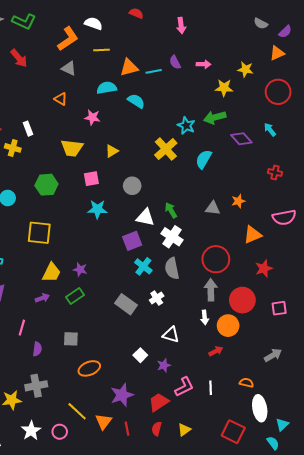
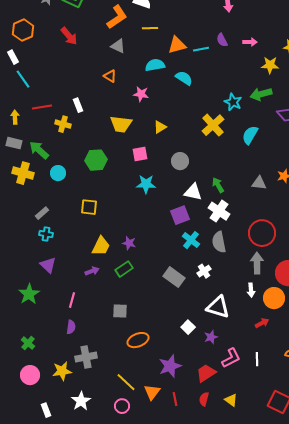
yellow square: (39, 233) -> (89, 207), size x0.7
white triangle: (171, 335) -> (218, 307), size x1.4
purple semicircle: (37, 349) -> (71, 327), moved
yellow triangle: (184, 430) -> (231, 400), turned -48
pink circle: (60, 432) -> (122, 406), moved

